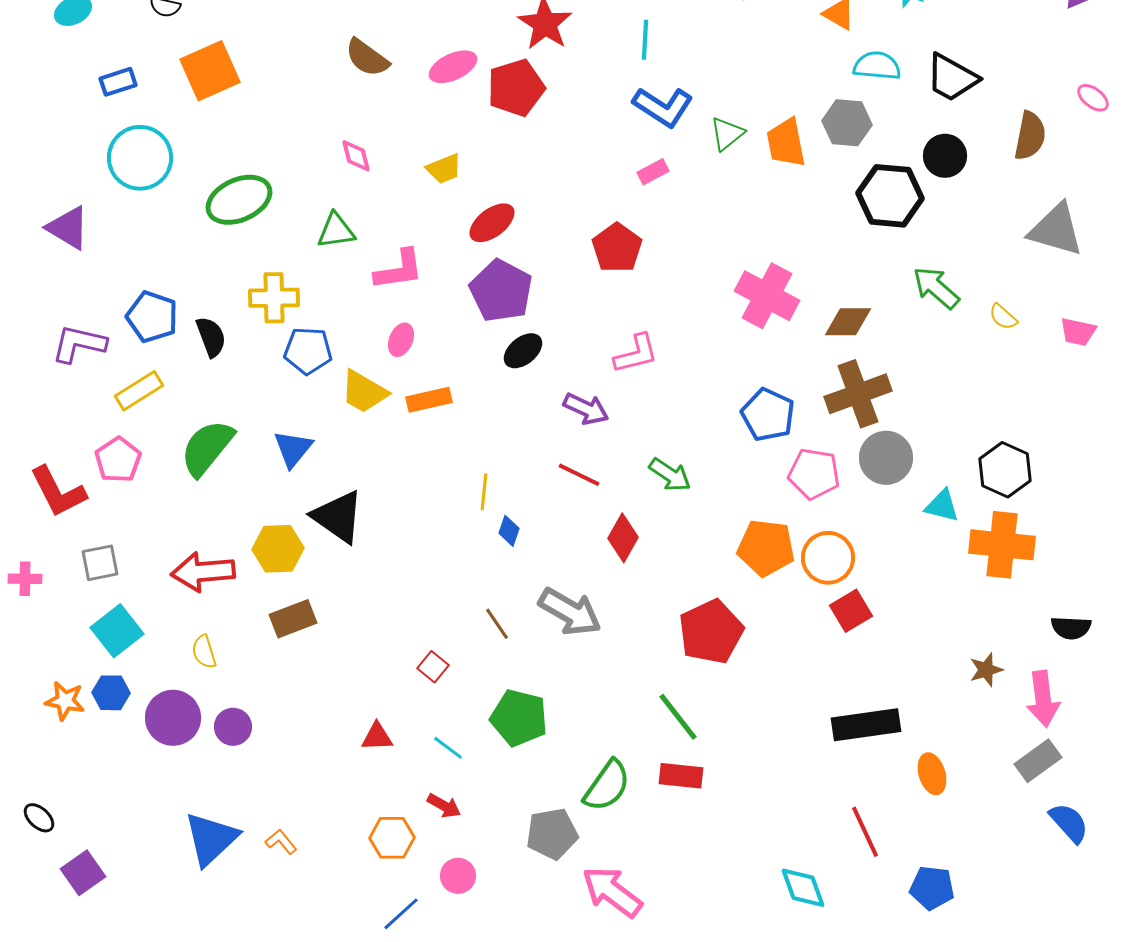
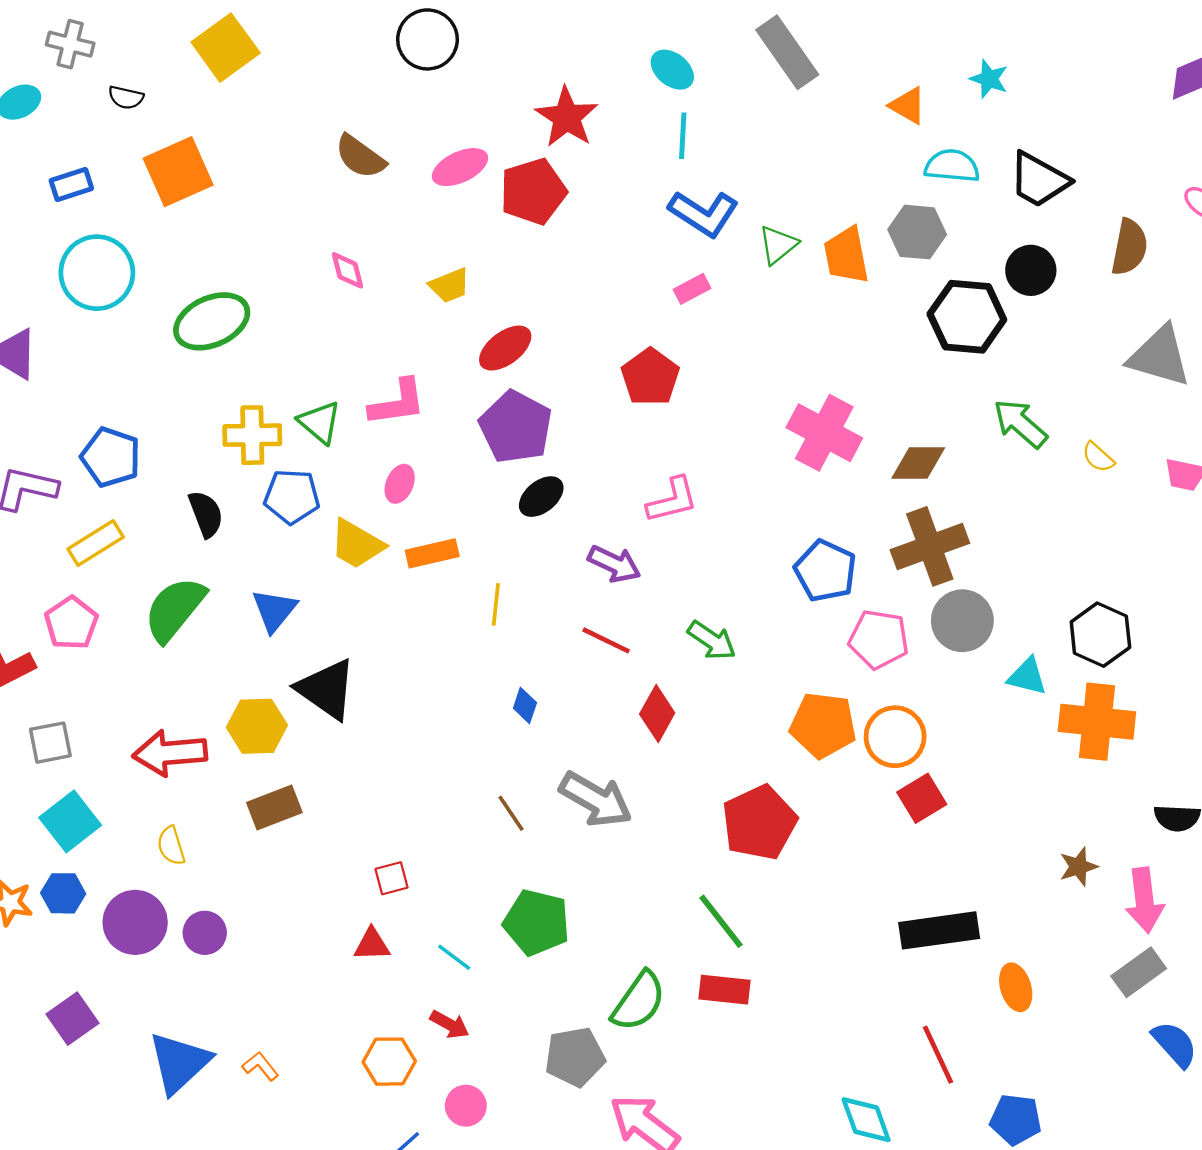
green triangle: (336, 231) -> (320, 422), moved, turned 48
black semicircle: (211, 337) -> (206, 514), moved
yellow line: (484, 492) -> (496, 604), moved
red square: (433, 667) -> (392, 878), moved, turned 36
purple square: (83, 873) -> (72, 1019), moved

